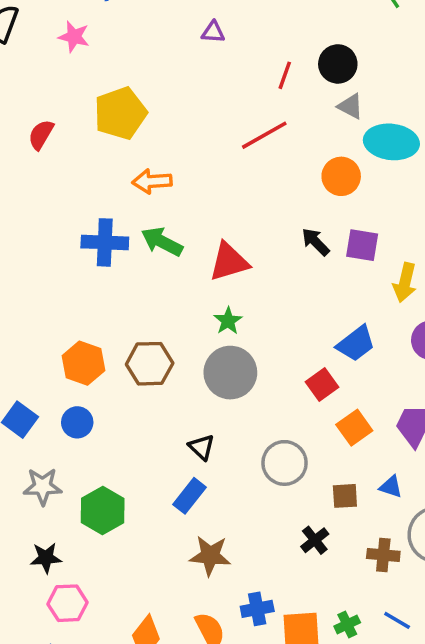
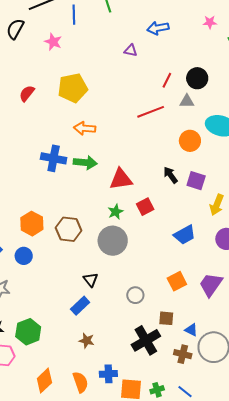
gray triangle: (350, 106) -> (187, 101), moved, turned -35
green arrow: (162, 242) -> (85, 163), turned 150
red square: (322, 384) -> (145, 207), moved
gray circle: (284, 463) -> (135, 295), size x0.7
blue triangle: (391, 487) -> (191, 330), moved
green hexagon: (103, 511) -> (28, 332), moved
black cross: (315, 540) -> (146, 340), size x1.8
brown star: (210, 556) -> (87, 341), size x0.7

